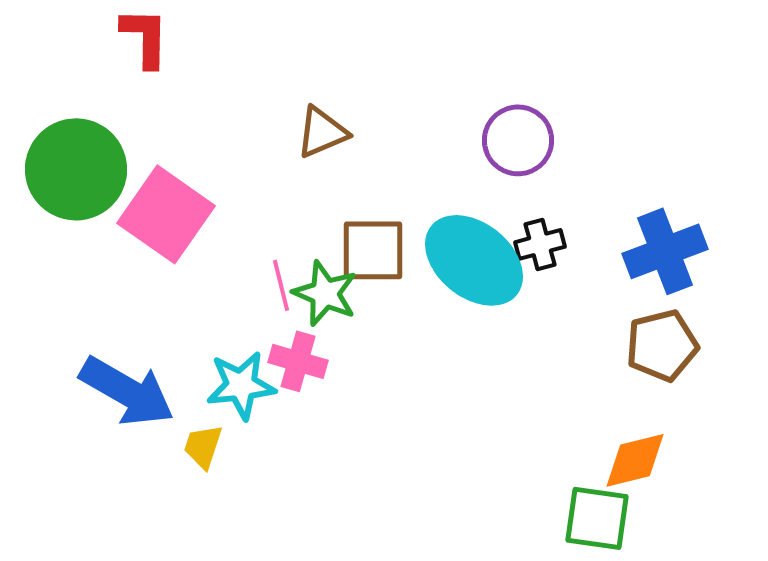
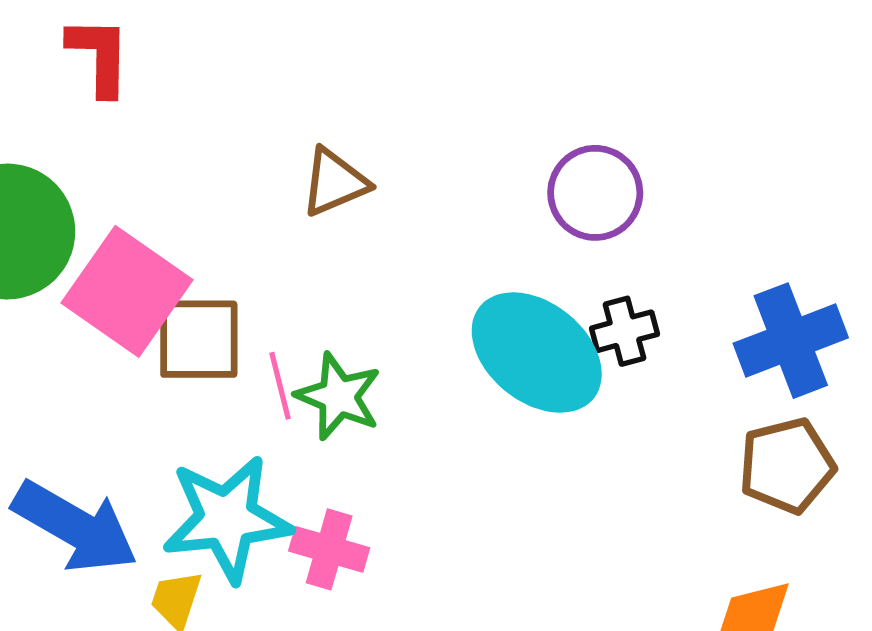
brown square: (373, 250) -> (199, 339), moved
pink cross: (298, 361) -> (329, 549), moved
cyan star: (241, 385) -> (227, 519), size x1.4

